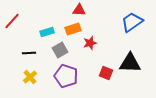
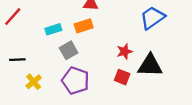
red star: (90, 43) -> (124, 51), moved
black line: (29, 53) -> (17, 60), moved

